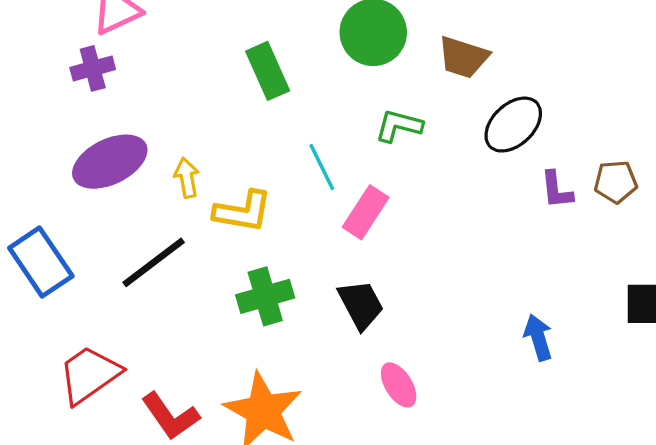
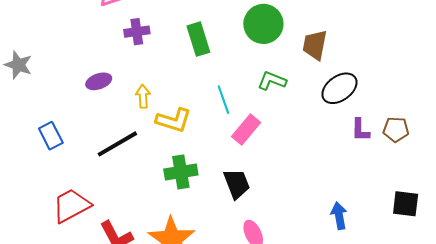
brown trapezoid: (463, 57) -> (315, 45), turned 76
purple cross: (93, 68) -> (137, 32), moved
purple ellipse: (110, 162) -> (99, 81), size x0.6
blue rectangle: (41, 262) -> (51, 136), size x0.7

